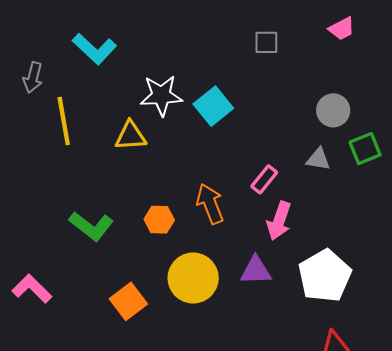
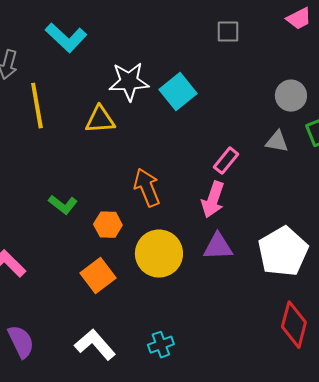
orange arrow: (210, 204) -> (147, 188), moved
orange hexagon: (159, 220) -> (108, 225), moved
pink arrow: (279, 221) -> (213, 200), moved
green L-shape: (91, 226) -> (63, 205), size x0.7

